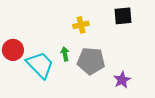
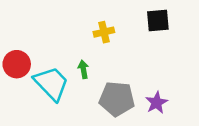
gray pentagon: (91, 61) -> (117, 99), moved

